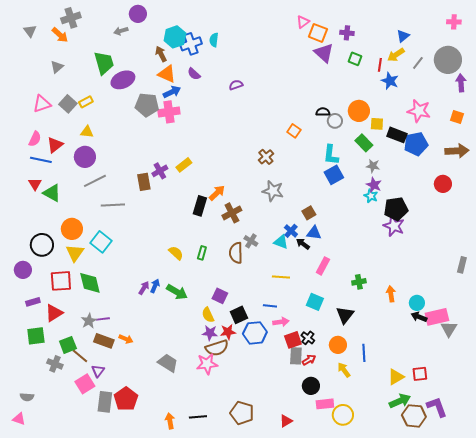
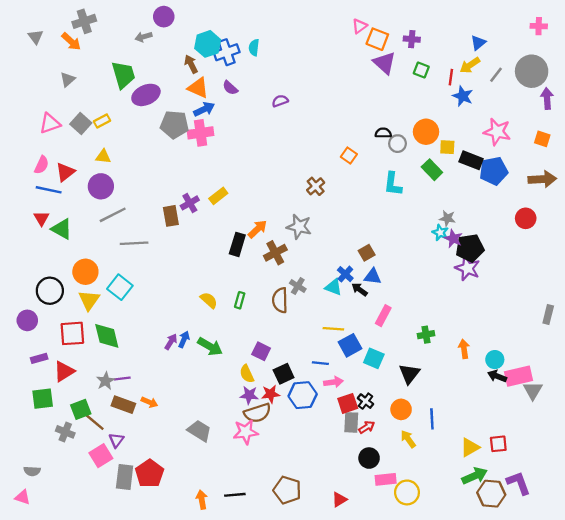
gray star: (373, 166) -> (447, 218), moved
blue square: (334, 175) -> (350, 345), moved
purple star: (374, 185) -> (453, 239), moved
gray star: (273, 191) -> (299, 227), moved

